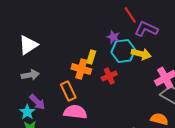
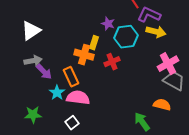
purple star: (113, 37) -> (108, 24), moved
yellow arrow: (141, 54) -> (156, 32), moved
purple arrow: (37, 102) -> (44, 72), moved
cyan star: (27, 112) -> (57, 93), moved

